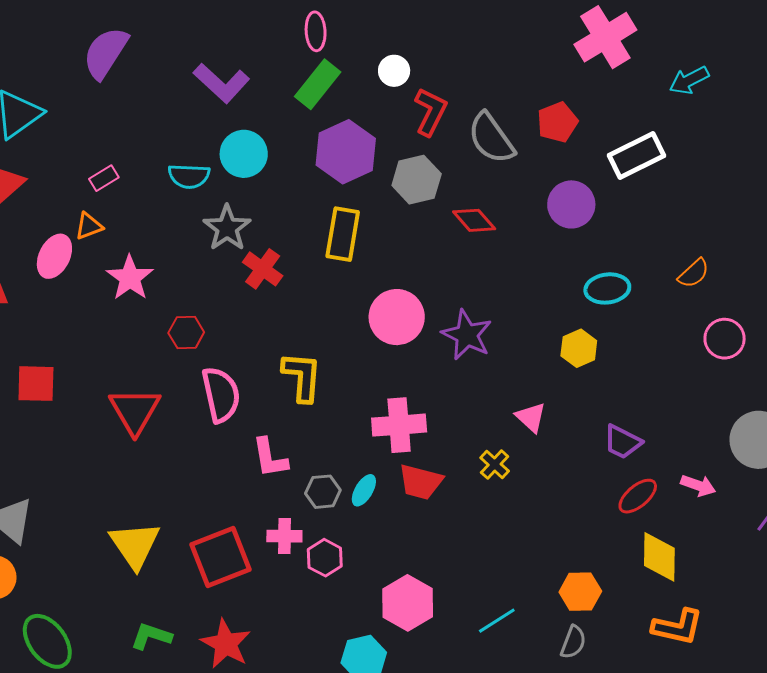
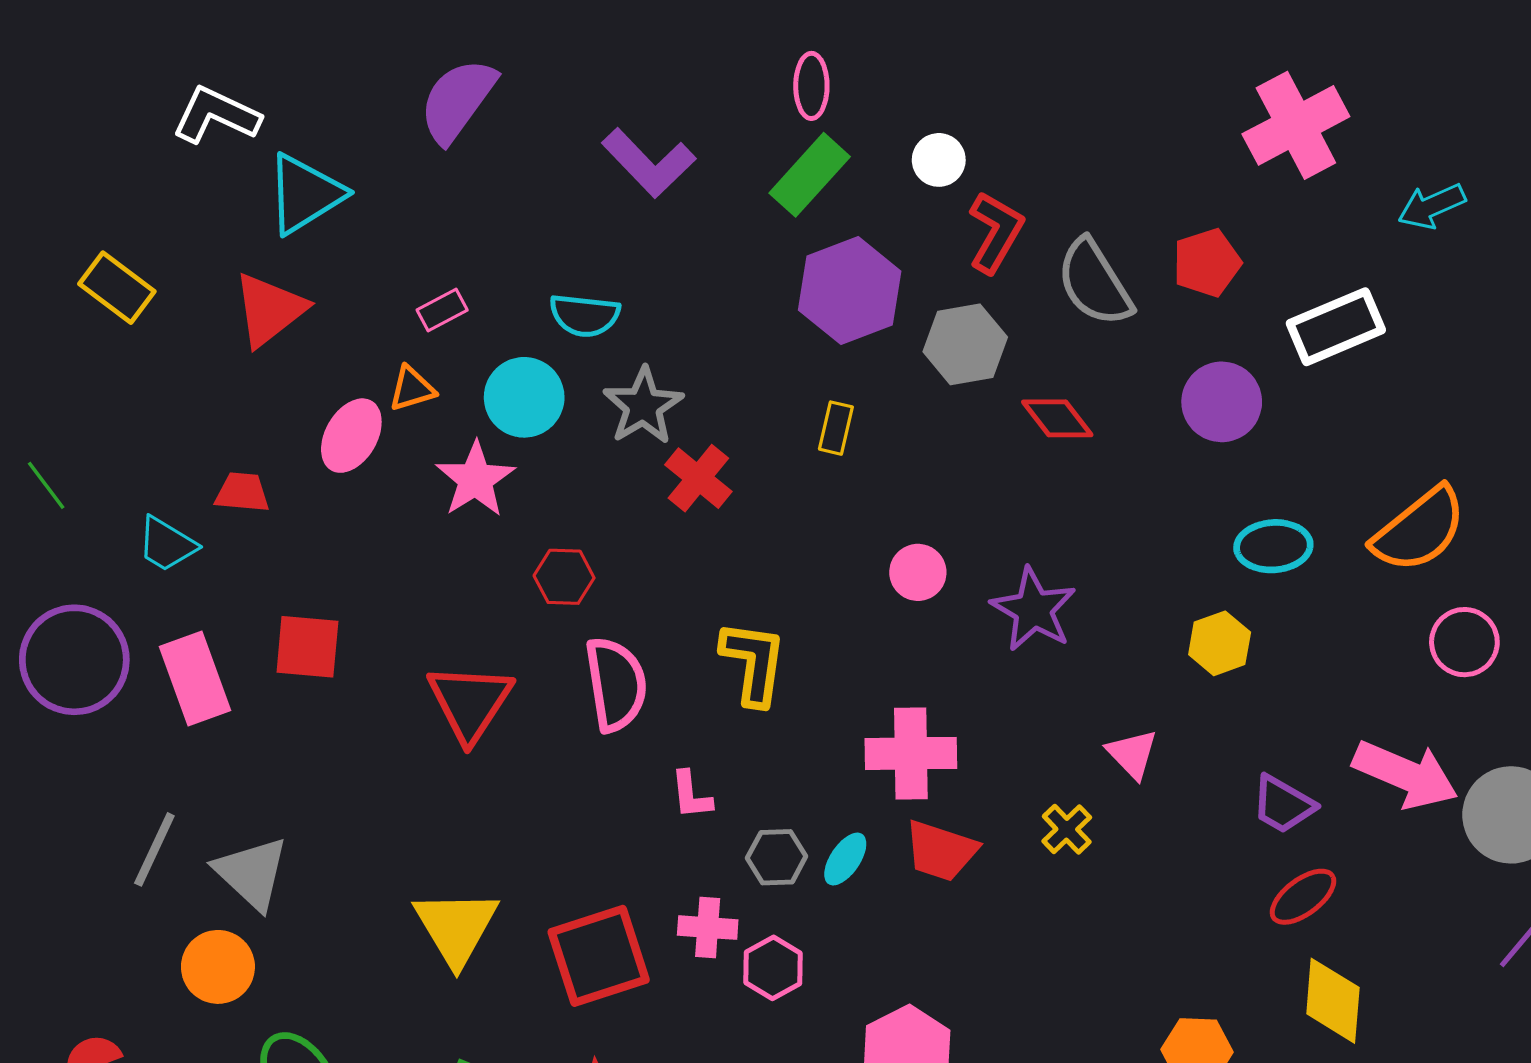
cyan circle: (244, 154) -> (524, 397), moved
yellow rectangle: (343, 234) -> (836, 428), size x0.6
orange semicircle: (694, 273) -> (1419, 530), size x1.8
pink circle: (397, 317) -> (918, 572), size x0.6
pink L-shape: (270, 458) -> (691, 795), size x0.7
pink arrow: (698, 485) -> (1405, 774), moved, size x1.8

